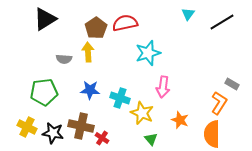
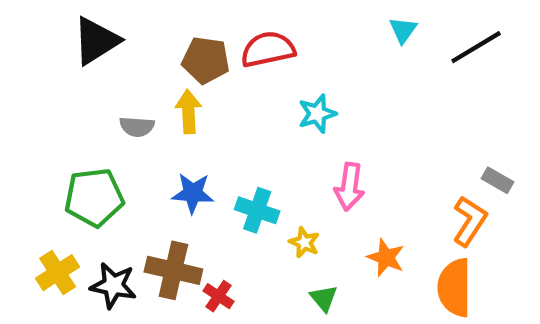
brown pentagon: (96, 28) -> (206, 60), turned -30
cyan star: (148, 53) -> (317, 114), size x0.7
yellow star: (142, 113) -> (304, 242), size x0.6
yellow cross: (27, 127) -> (58, 273), turned 30

